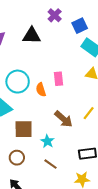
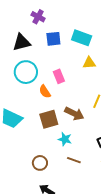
blue square: (80, 26) -> (53, 39), moved, turned 35
cyan circle: (18, 82) -> (26, 72), moved
brown square: (24, 129) -> (49, 119), moved

